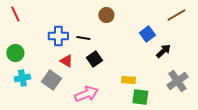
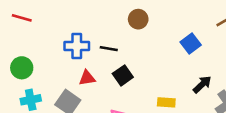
red line: (15, 14) -> (22, 18), turned -49
black arrow: (163, 51) -> (202, 84), moved
red triangle: (66, 61) -> (87, 78), turned -40

